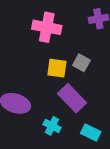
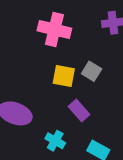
purple rectangle: (72, 98) -> (79, 111), size x0.7

